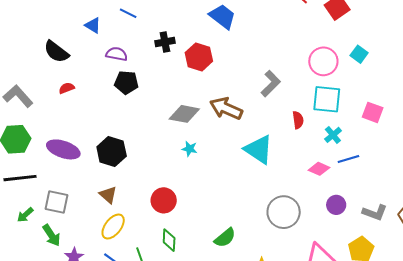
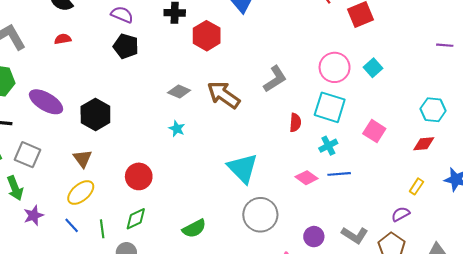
gray diamond: (184, 114) -> (179, 92), size x0.7
cyan triangle: (259, 149) -> (243, 168), moved
purple circle: (336, 205) -> (314, 237), moved
green diamond: (169, 240) -> (136, 219), turned 50

